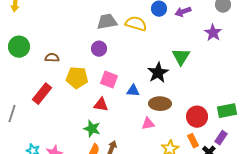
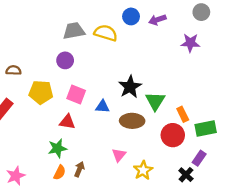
purple star: (213, 33) -> (190, 43), turned -30
green triangle: (181, 57) -> (155, 101), moved
pink triangle: (148, 124) -> (119, 155), moved, turned -40
green star: (92, 129) -> (57, 148), turned -30
orange rectangle: (193, 141) -> (183, 114), moved

